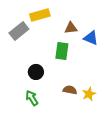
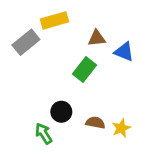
green rectangle: (62, 51) -> (84, 69), turned 30
black circle: (36, 72) -> (61, 112), moved

